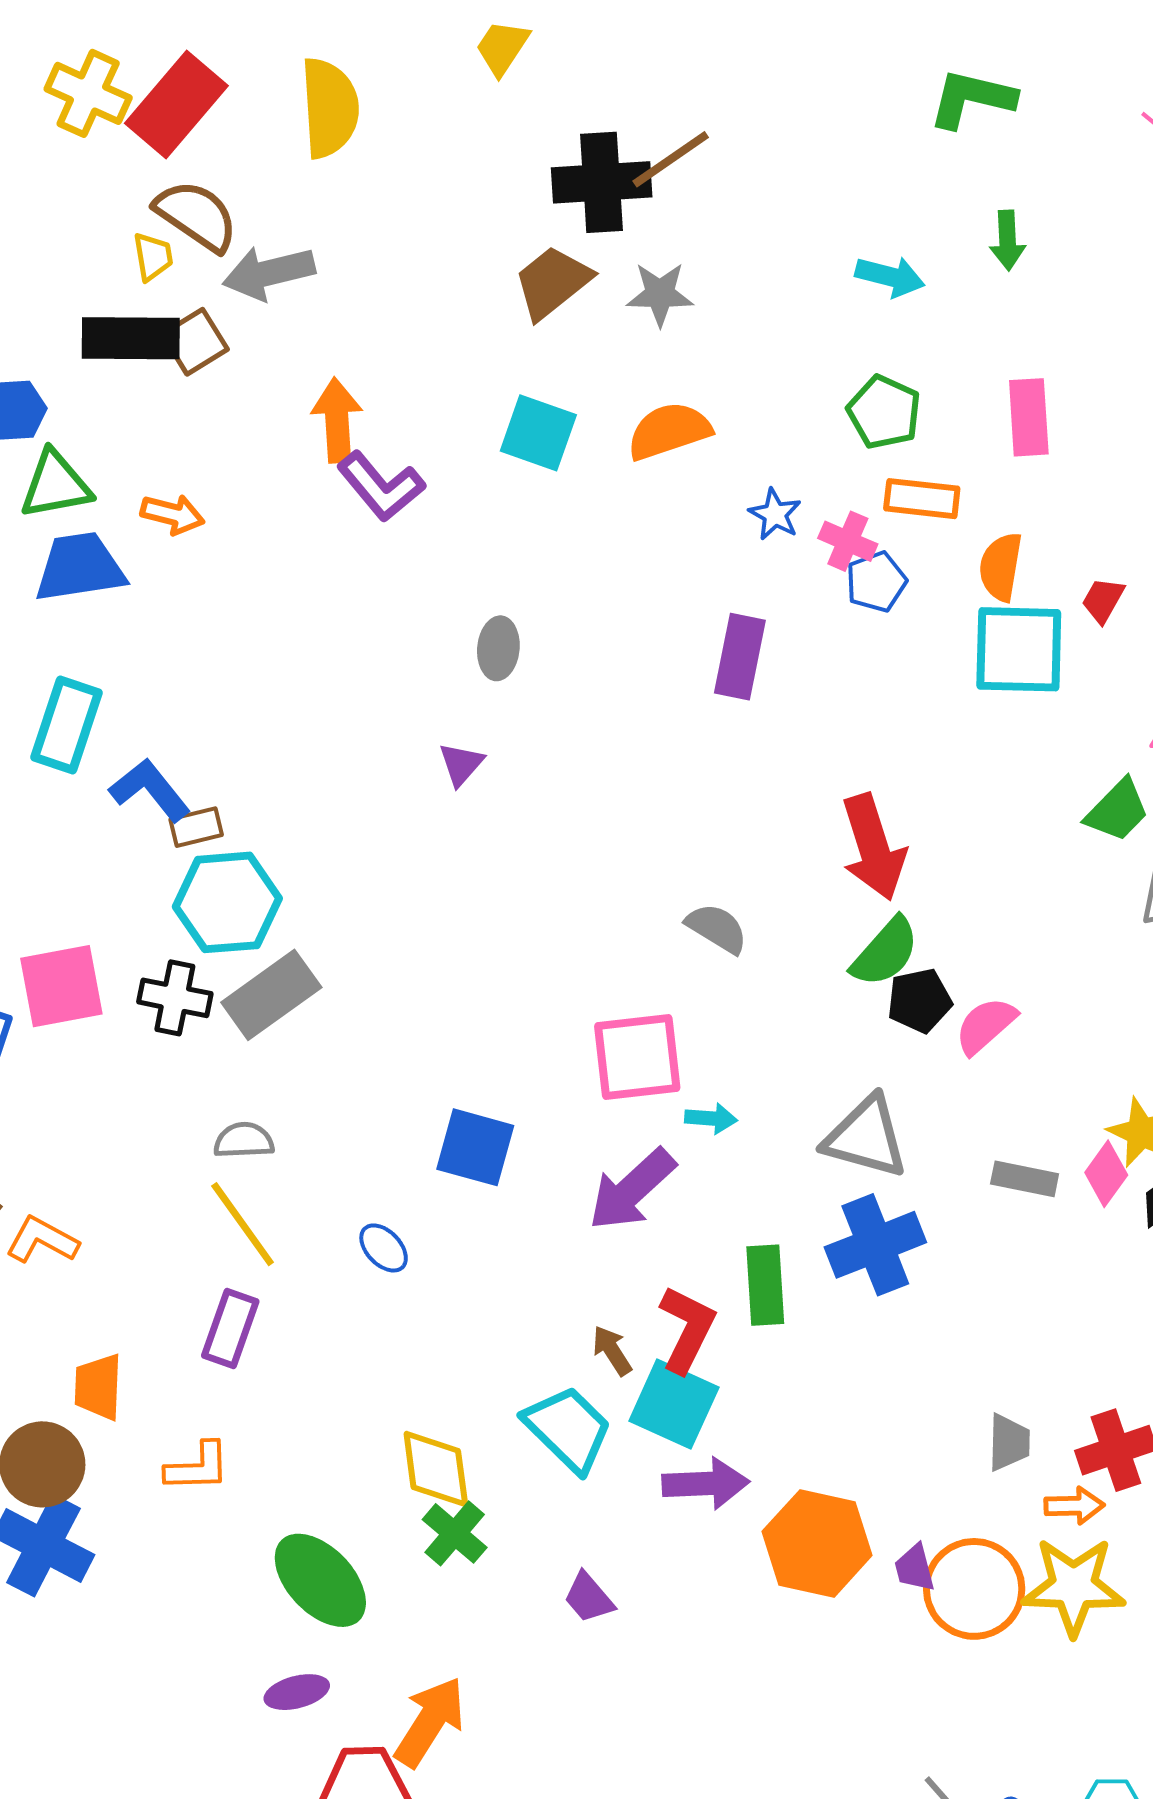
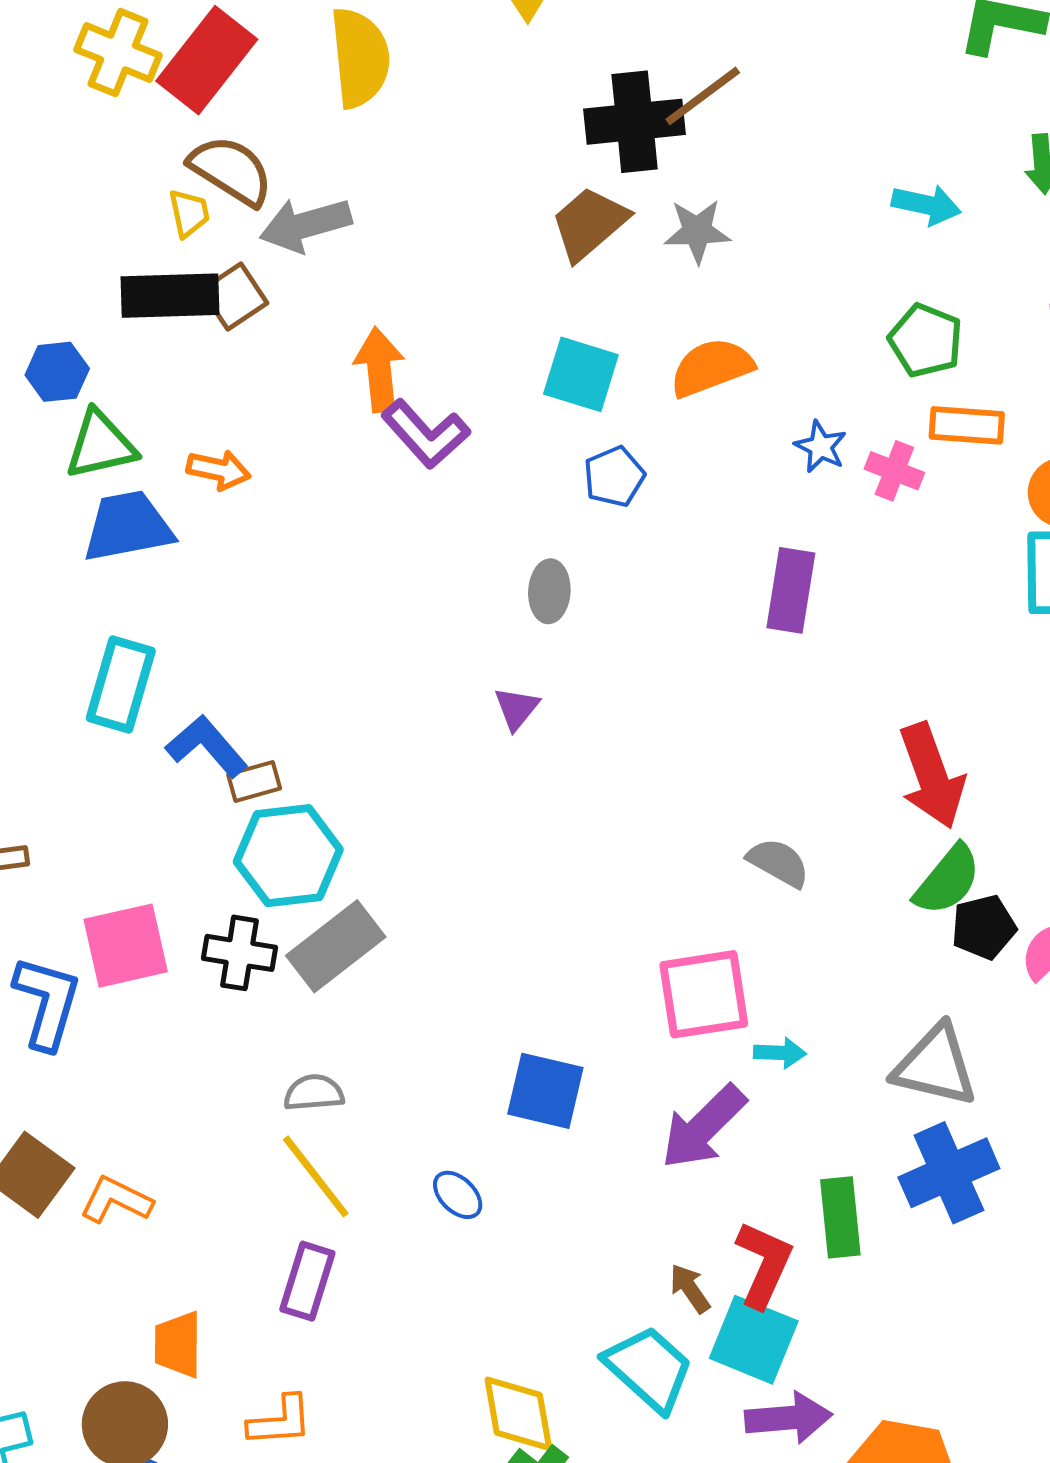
blue pentagon: (876, 582) -> (614, 477), moved

